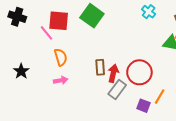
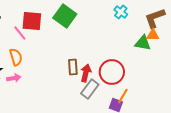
orange semicircle: (61, 57) -> (16, 57), moved
pink arrow: (61, 80) -> (14, 78), moved
orange line: (160, 97) -> (123, 96), moved

